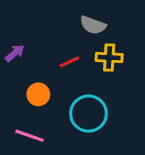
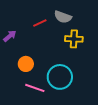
red line: (69, 62) -> (40, 23), moved
pink line: (29, 136) -> (35, 88), moved

